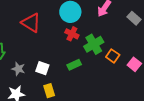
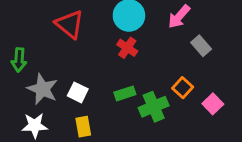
gray rectangle: (134, 18) -> (201, 46), moved
green cross: (94, 44) -> (154, 107), moved
gray star: (18, 69) -> (43, 89), size x1.5

